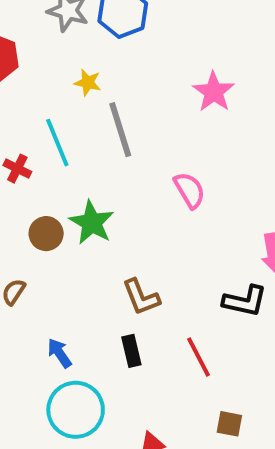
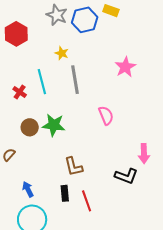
green star: (92, 223) -> (54, 125), turned -30
red line: (198, 357) -> (87, 201), moved

